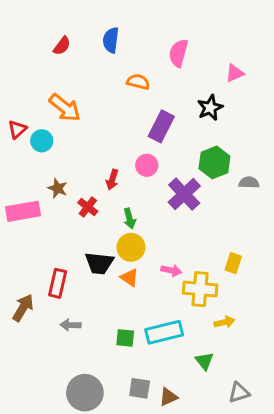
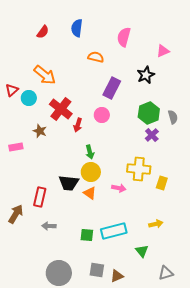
gray semicircle: (249, 183) -> (173, 117), moved, turned 72
purple cross: (184, 194) -> (152, 135), moved, size x0.6
red cross: (88, 207) -> (61, 109), moved, size x1.6
pink rectangle: (23, 211) -> (16, 147), size x0.6
yellow cross: (200, 289) -> (139, 169), moved

